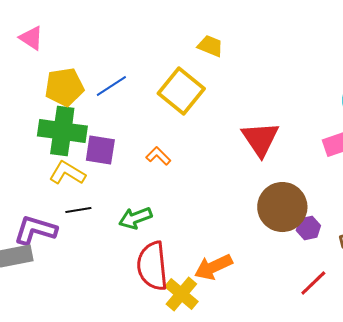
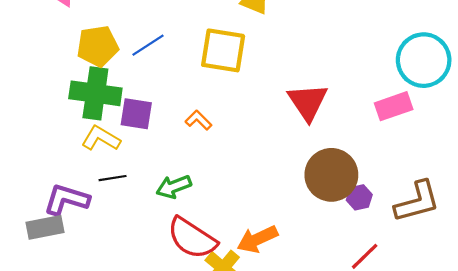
yellow square: (181, 91) -> (223, 50), turned -30
red semicircle: (152, 266) -> (192, 238), turned -51

